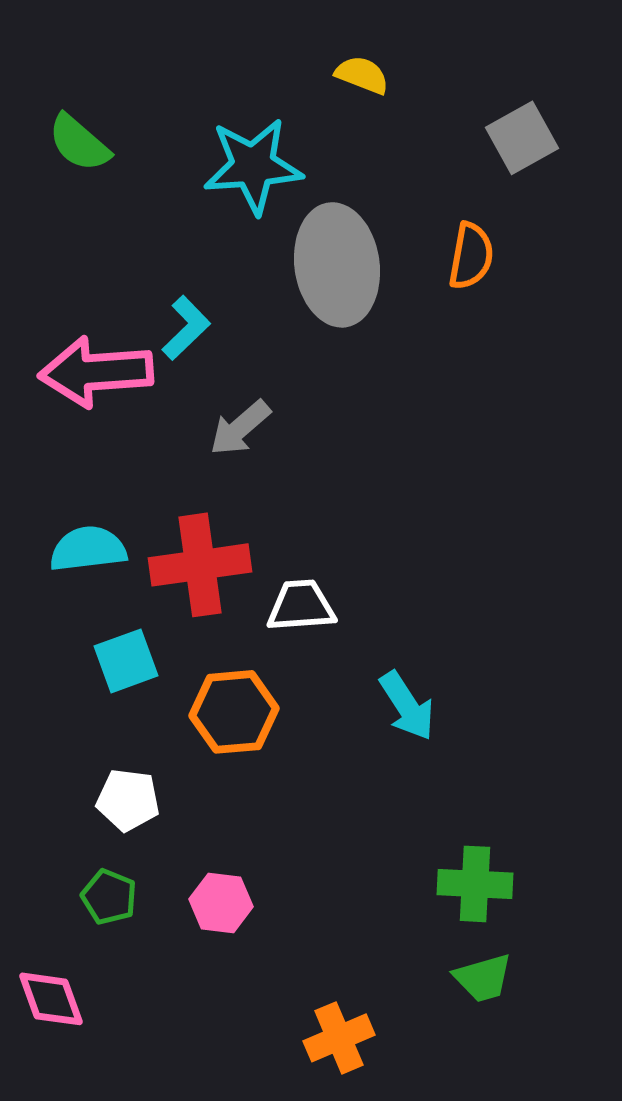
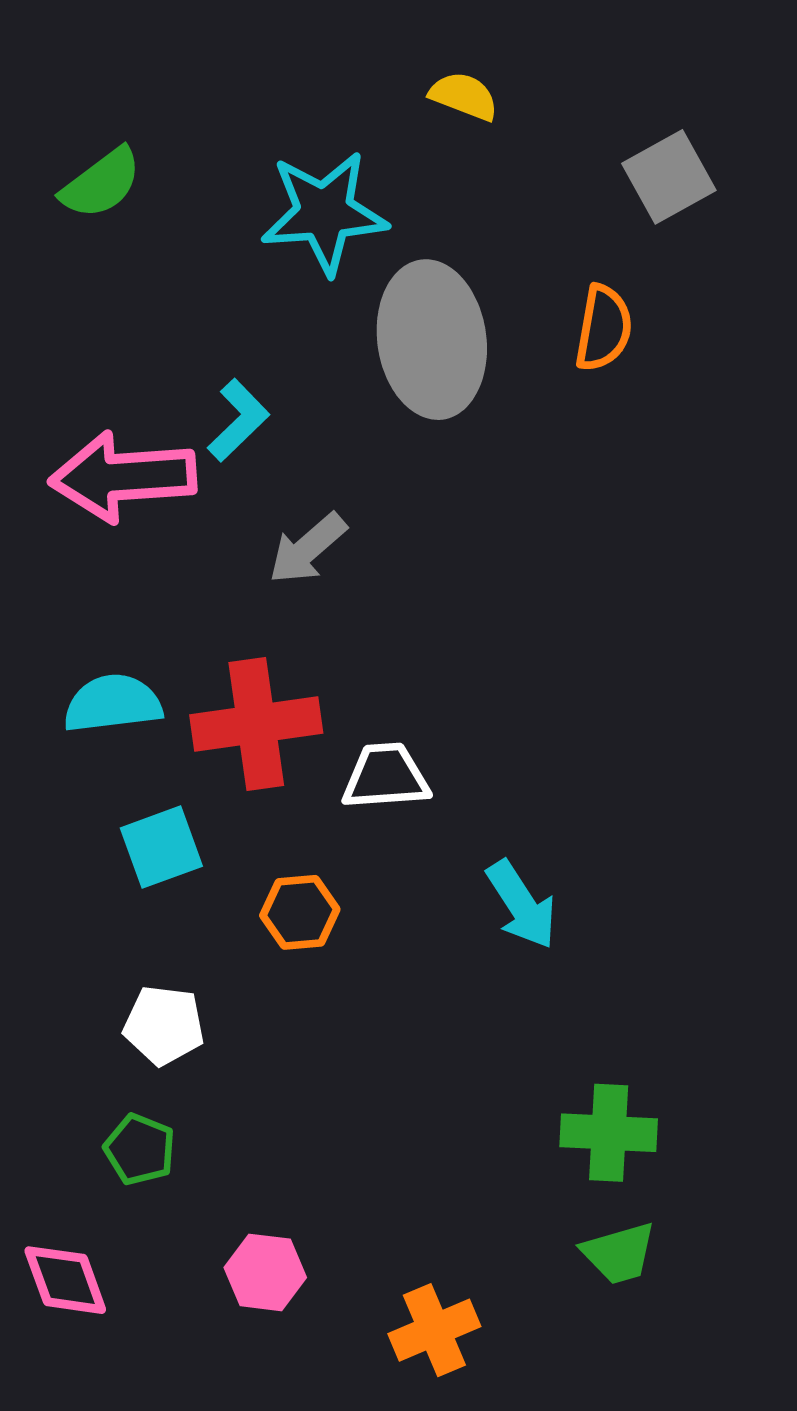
green semicircle: (79, 143) -> (101, 183), turned -78
orange hexagon: (234, 712) -> (300, 912), size x0.7
pink hexagon: (221, 903) -> (265, 1272), moved

